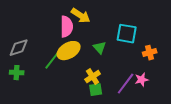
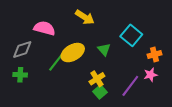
pink semicircle: (67, 27) -> (44, 28), moved, turned -75
cyan square: (127, 34) -> (131, 35), turned 30
pink star: (142, 80) -> (150, 75), moved
green square: (96, 90) -> (100, 92), turned -32

